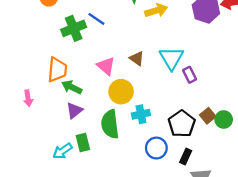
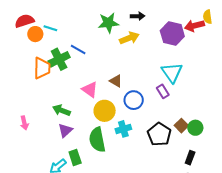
cyan triangle: (171, 58) -> (172, 72), moved
orange trapezoid: (57, 70) -> (42, 68), moved
blue circle: (156, 148) -> (134, 100), moved
black rectangle: (186, 156) -> (190, 158), moved

